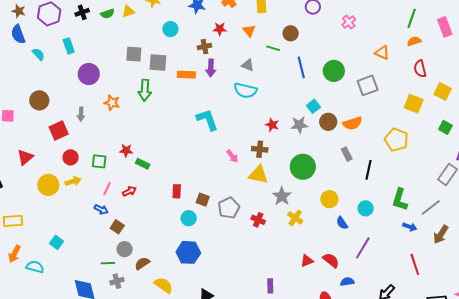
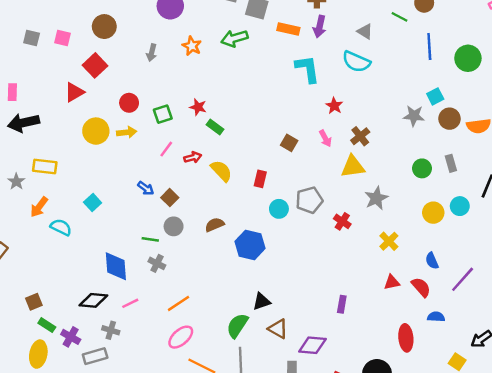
green arrow: (145, 90) -> (234, 38), turned 60
cyan L-shape: (207, 120) -> (307, 69), moved
red star: (272, 125) -> (334, 106), moved
red square: (59, 131) -> (95, 65), moved, turned -30
brown cross: (260, 149) -> (360, 136), turned 35
gray rectangle: (347, 154) -> (451, 163), moved
green square: (99, 161) -> (163, 114), turned -35
green circle: (303, 167) -> (422, 168), moved, size x0.6
yellow triangle: (258, 175) -> (353, 167), turned -30
red rectangle: (177, 191) -> (260, 179), moved
brown square: (203, 200) -> (289, 143), moved
cyan circle: (366, 208) -> (460, 206), moved
blue arrow: (101, 209) -> (146, 188), moved
cyan circle: (189, 218) -> (279, 209), moved
yellow cross: (295, 218) -> (389, 241), moved
blue semicircle: (342, 223) -> (432, 261), moved
brown semicircle: (142, 263) -> (215, 225), moved
gray cross: (117, 281) -> (157, 263), turned 32
yellow semicircle: (164, 285) -> (221, 171), moved

